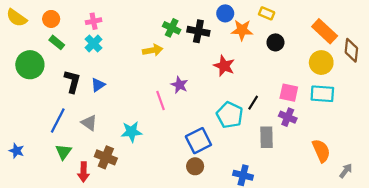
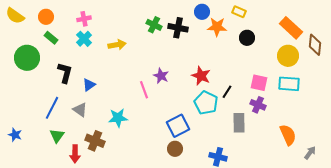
yellow arrow: (153, 50) -> (117, 45), moved
red star: (224, 66) -> (201, 76), moved
blue triangle: (98, 85) -> (89, 85), moved

